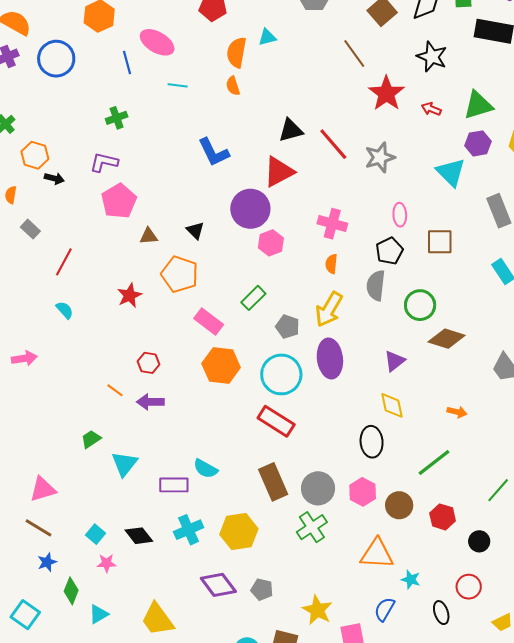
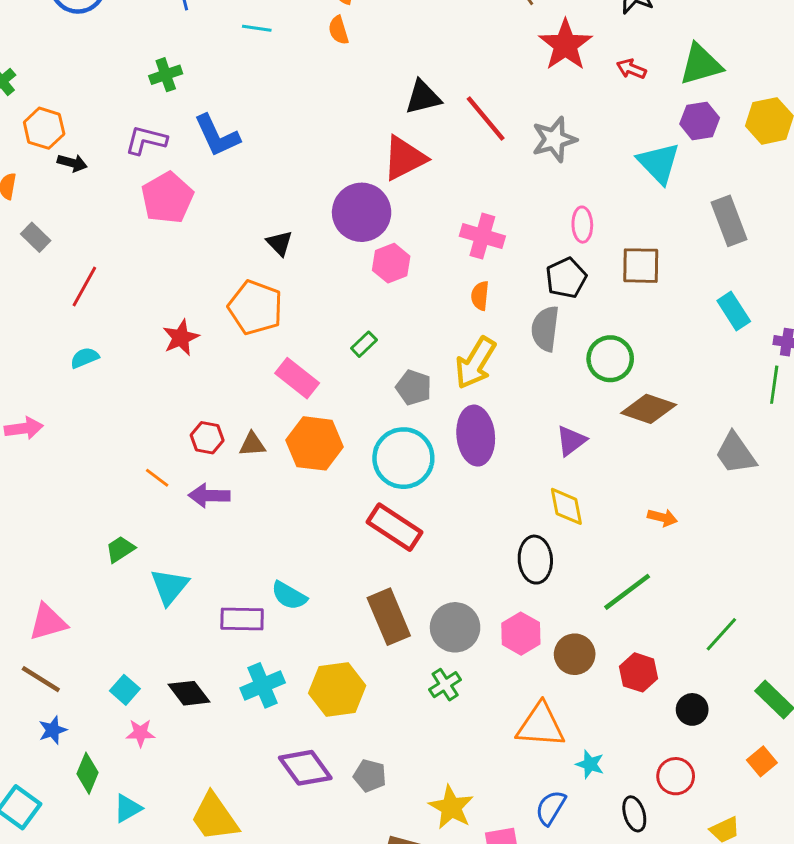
blue L-shape: (213, 152) -> (217, 136), moved
brown triangle: (149, 236) -> (252, 444), moved
green rectangle: (253, 298) -> (364, 344), size x0.7
cyan semicircle: (65, 310) -> (85, 358), turned -72
green cross: (312, 527) -> (445, 685), size x0.7

